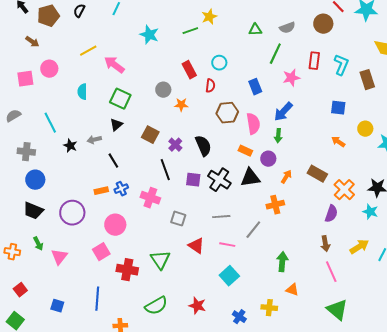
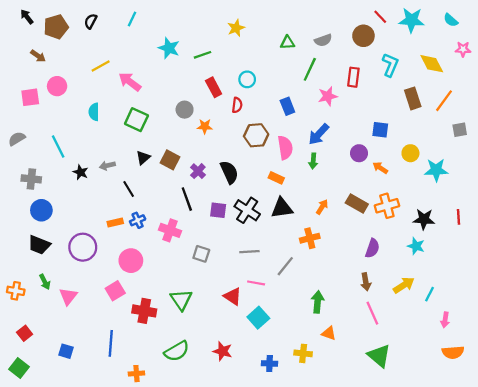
green line: (190, 31) -> (202, 55), moved
cyan L-shape: (341, 65) -> (390, 65), moved
black triangle: (116, 125) -> (143, 158), moved
purple circle: (268, 159) -> (359, 153), moved
orange cross: (344, 190) -> (387, 206), moved, turned 30
red triangle: (196, 246) -> (233, 296), moved
blue cross: (239, 317) -> (270, 363), turned -32

